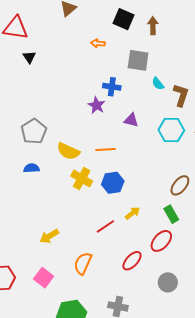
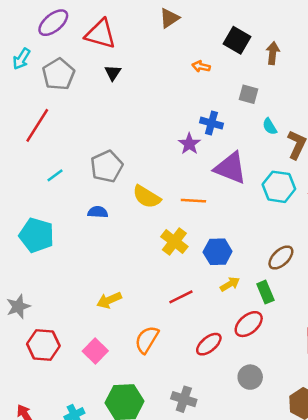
gray square: (138, 60) -> (249, 94), size x0.7
purple triangle: (131, 120) -> (230, 168), size x1.8
yellow cross: (82, 179) -> (174, 242), moved
blue hexagon: (113, 183) -> (218, 252), moved
yellow arrow: (133, 213) -> (230, 284), moved

